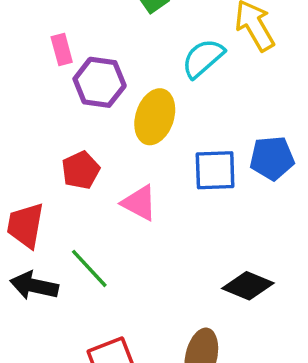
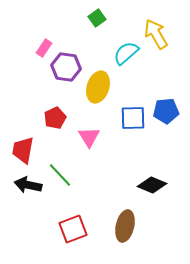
pink rectangle: (62, 50) -> (44, 48), turned 48
pink triangle: (139, 203) -> (89, 137), turned 30

